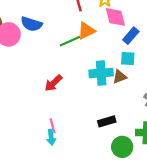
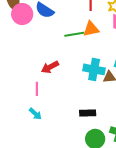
pink line: (53, 126) -> (37, 89), moved
cyan arrow: (51, 137) -> (35, 114), turned -56

